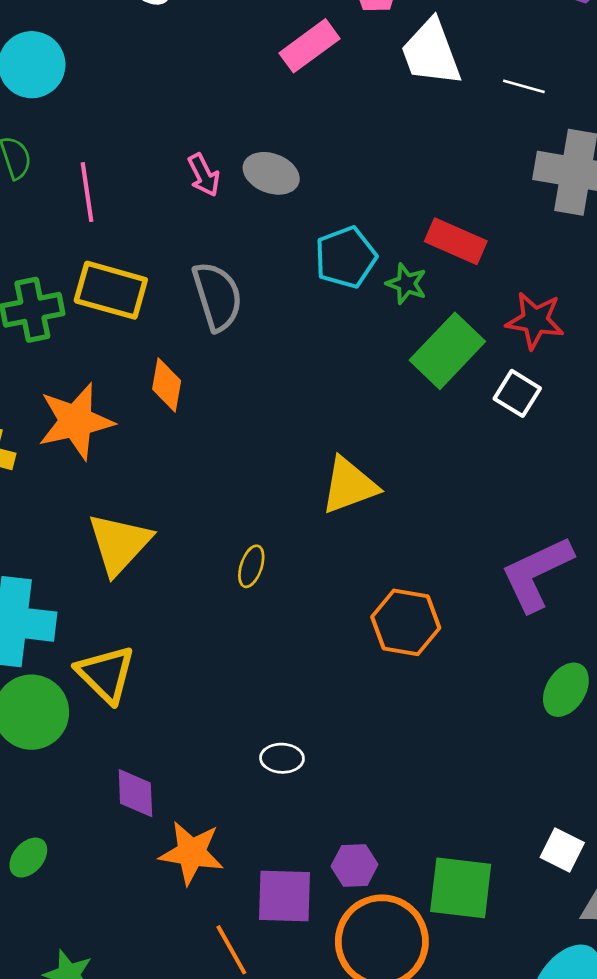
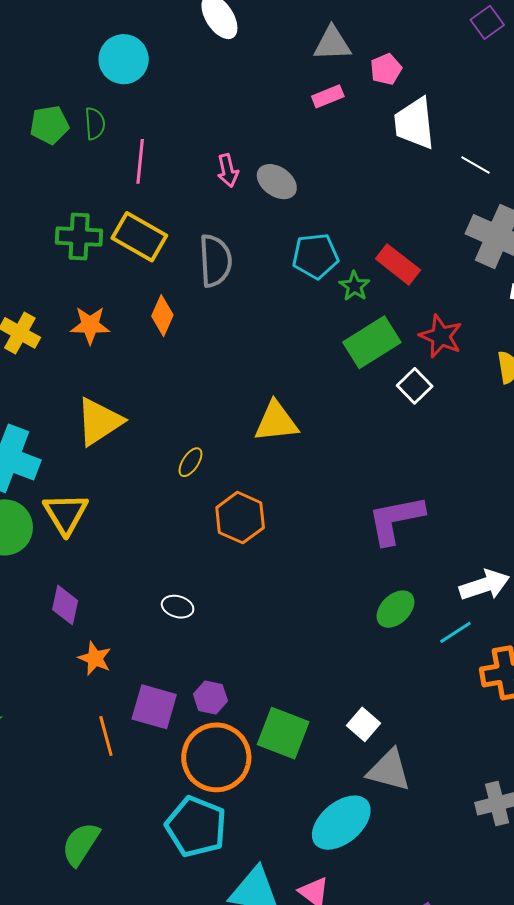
pink rectangle: (309, 46) -> (328, 96), size x0.7
orange star: (76, 421) -> (90, 325), size x0.7
orange hexagon: (406, 622) -> (240, 518), moved
orange star: (191, 853) -> (95, 658), size x0.7

